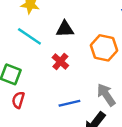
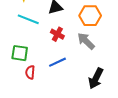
gray arrow: (106, 95) -> (86, 41), moved
blue line: (69, 103) -> (57, 62), moved

